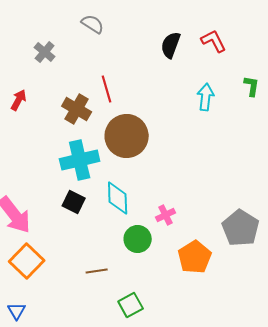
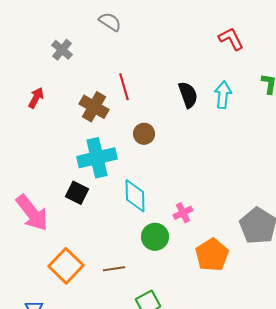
black semicircle: (171, 45) -> (188, 95), moved, turned 140
brown circle: (127, 136) -> (144, 134), size x0.5
black square: (74, 202) -> (77, 193), moved
orange square: (27, 261) -> (66, 266), moved

